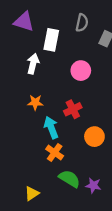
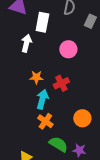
orange star: (35, 102) -> (36, 77), moved
cyan arrow: (51, 127) -> (42, 99), turned 36
orange circle: (94, 137) -> (82, 118), moved

